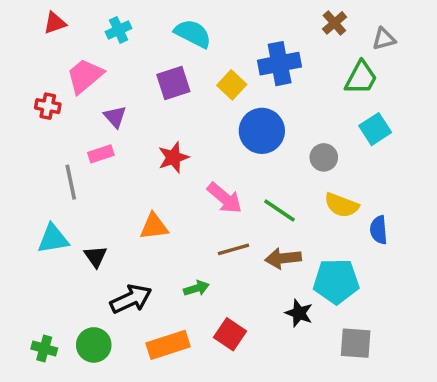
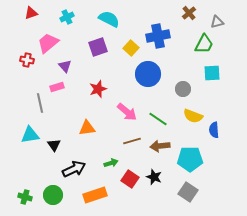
cyan square: (375, 129) -> (212, 73), turned 30
black star: (299, 313) -> (154, 177), moved
red square: (230, 334) -> (130, 179), moved
gray square: (356, 343) -> (188, 192), moved, turned 30

